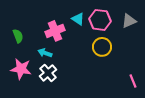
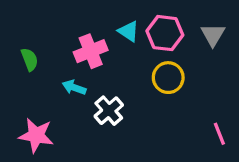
gray triangle: (129, 21) -> (213, 35), turned -35
pink star: (21, 69) -> (36, 135), moved
white cross: (48, 73) -> (109, 111), moved

